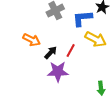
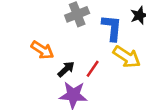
blue L-shape: (82, 18) -> (112, 28), turned 95

